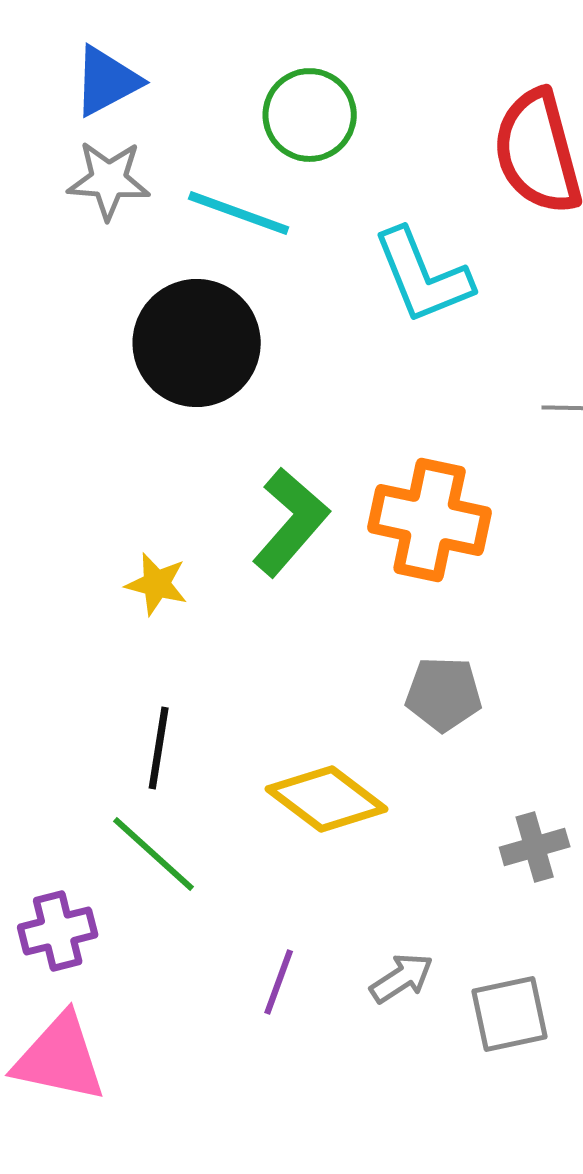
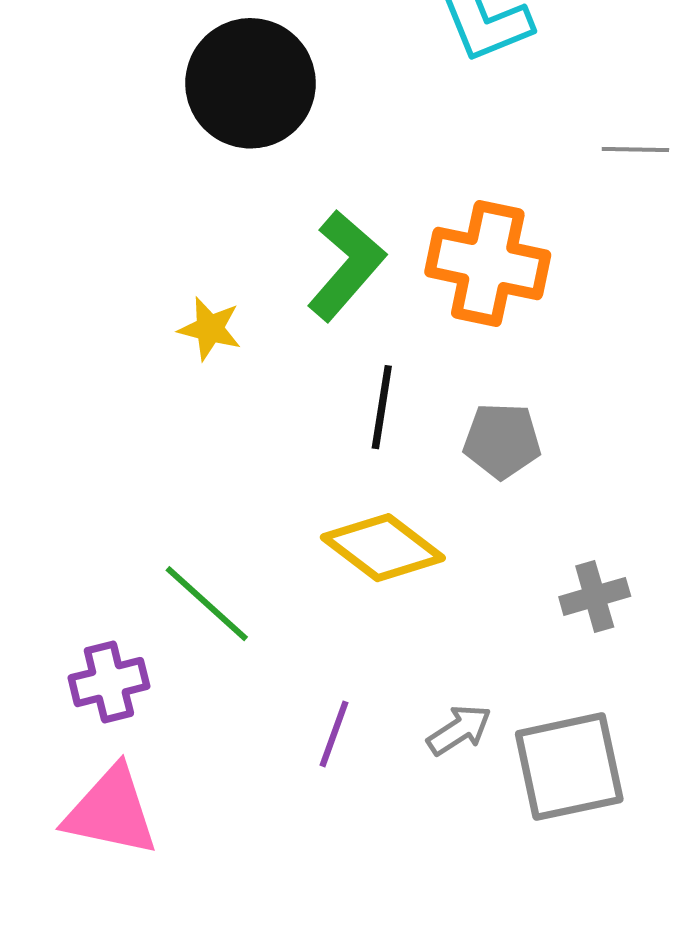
black line: (159, 748) -> (382, 407), moved
gray square: (510, 1014) -> (569, 767), size x1.4

